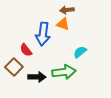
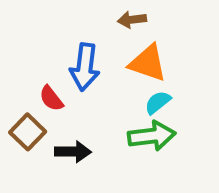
orange triangle: (63, 24) -> (148, 63), moved, size x1.5
green arrow: (64, 72) -> (152, 136), moved

